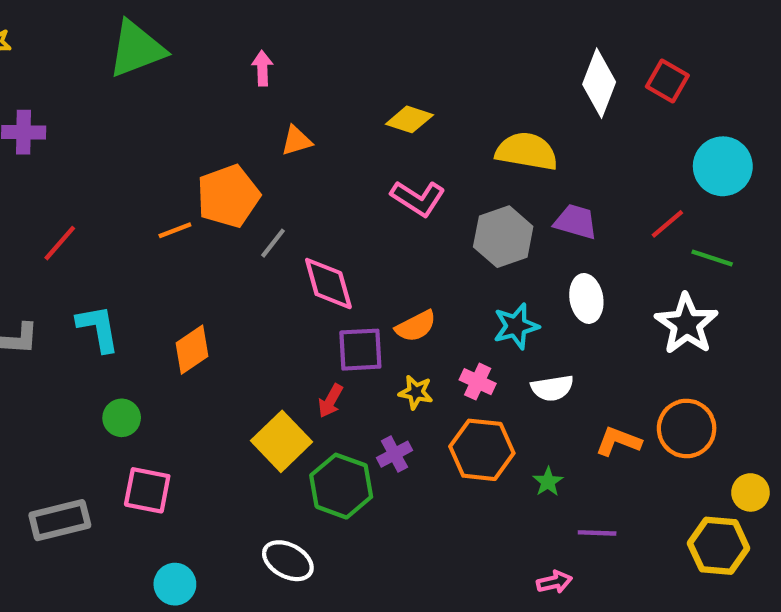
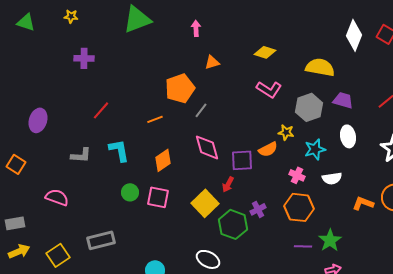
orange line: (175, 230) -> (155, 119), moved
pink diamond: (328, 284) -> (207, 147), moved
yellow star: (416, 392) -> (286, 132), moved
green star: (548, 482) -> (330, 240), moved, size x1.6
pink square: (147, 490) -> (158, 197), moved
purple line: (597, 533) -> (303, 246), moved

